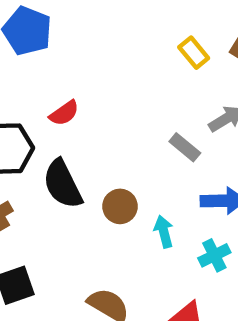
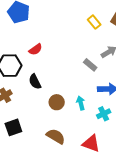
black semicircle: (63, 184) -> (35, 82), size x0.7
brown circle: (120, 206) -> (57, 102), moved

